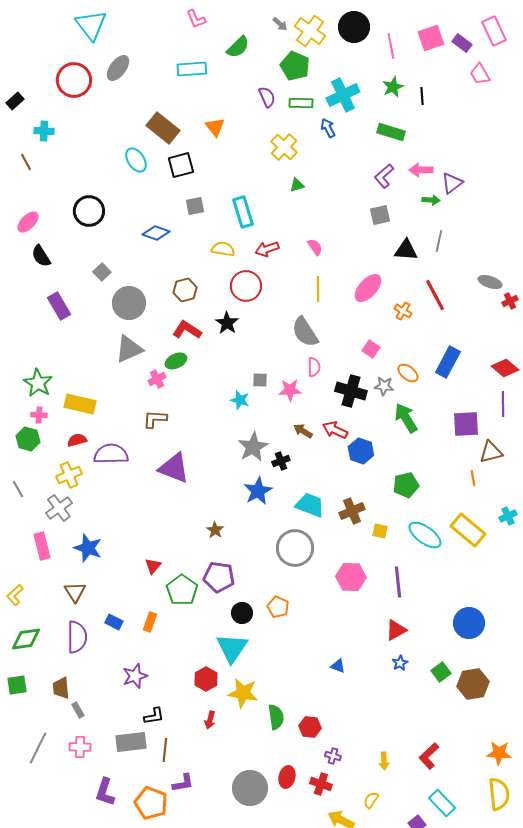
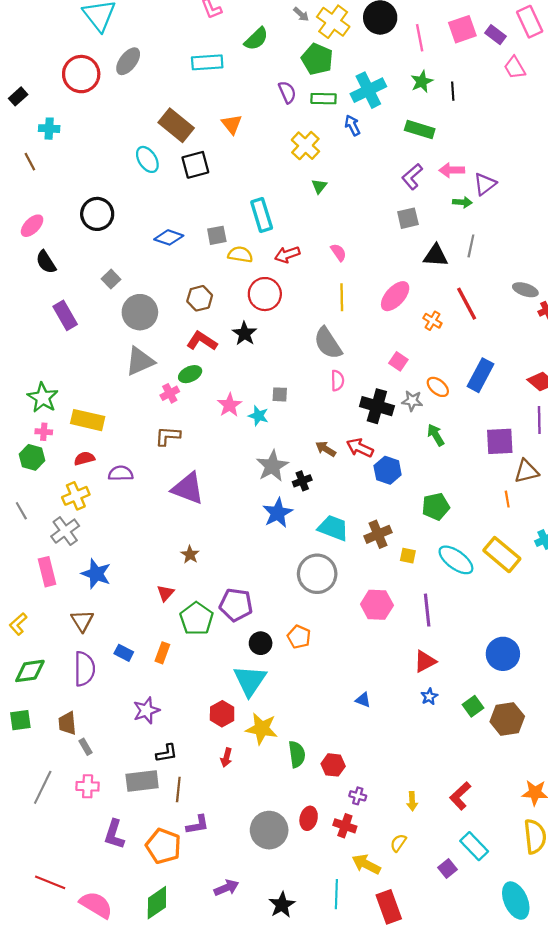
green triangle: (297, 185) -> (319, 186), turned -35
gray square: (195, 206) -> (217, 235), moved
pink star: (290, 390) -> (230, 405), moved, turned -30
green arrow: (406, 418) -> (436, 435), size x0.7
purple semicircle: (111, 454) -> (121, 473), size x0.7
brown star: (215, 530) -> (190, 555), moved

